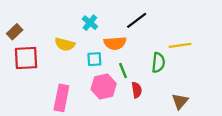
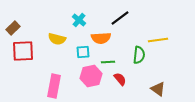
green line: (123, 71) -> (108, 62), turned -72
red semicircle: (137, 90) -> (120, 79), turned -32
brown triangle: (180, 101) -> (158, 89), turned -35

